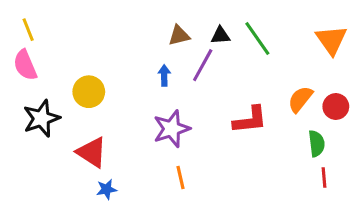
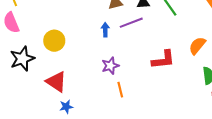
purple line: (203, 65) -> (131, 23), turned 40
purple star: (172, 129) -> (110, 66), size x0.7
orange line: (180, 178) -> (120, 90), moved

